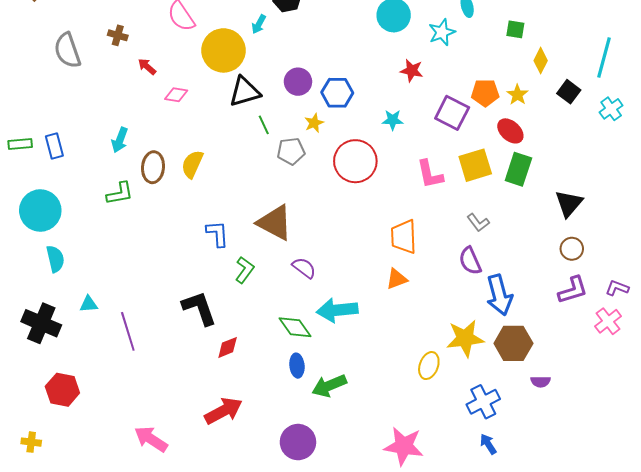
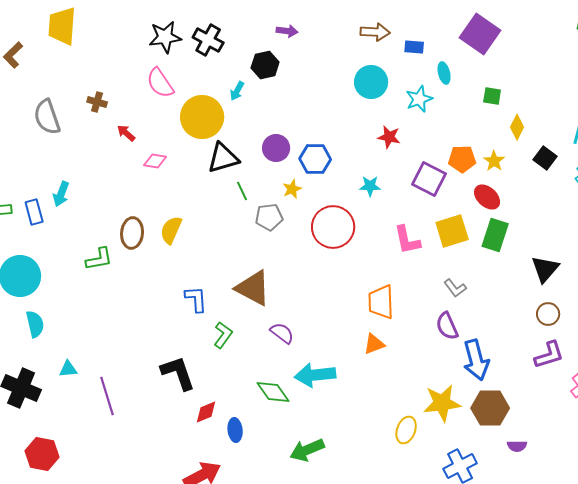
cyan arrow: (120, 140) -> (61, 194), moved
blue ellipse: (297, 366) -> (235, 430), moved

